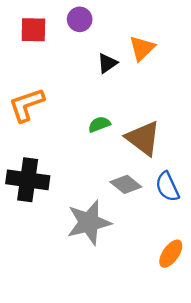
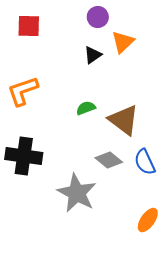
purple circle: (80, 19) -> (98, 17), moved
gray star: (89, 222) -> (77, 193), turned -30

